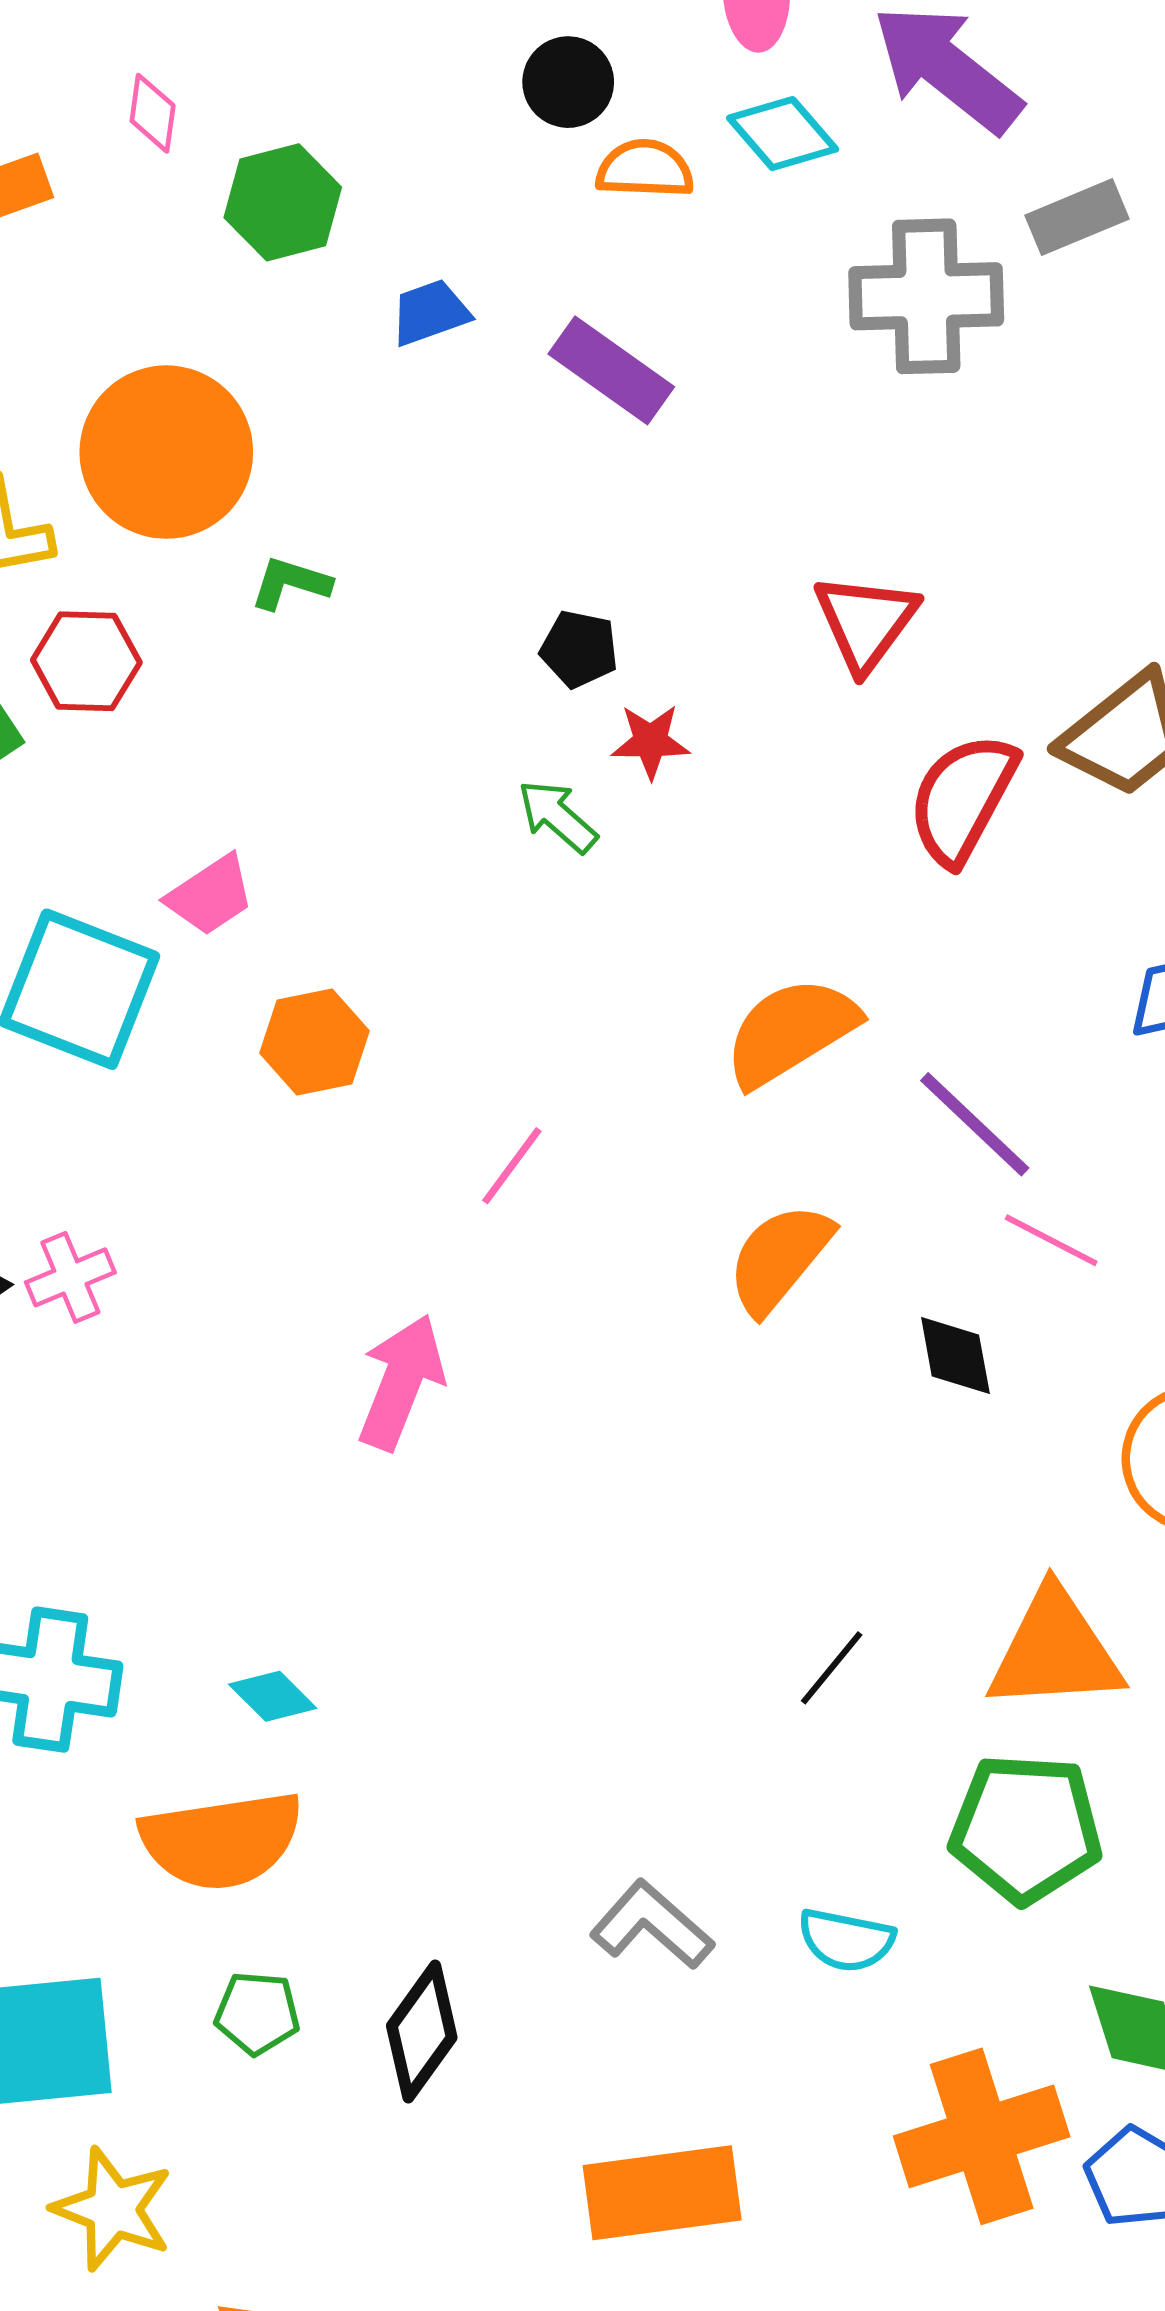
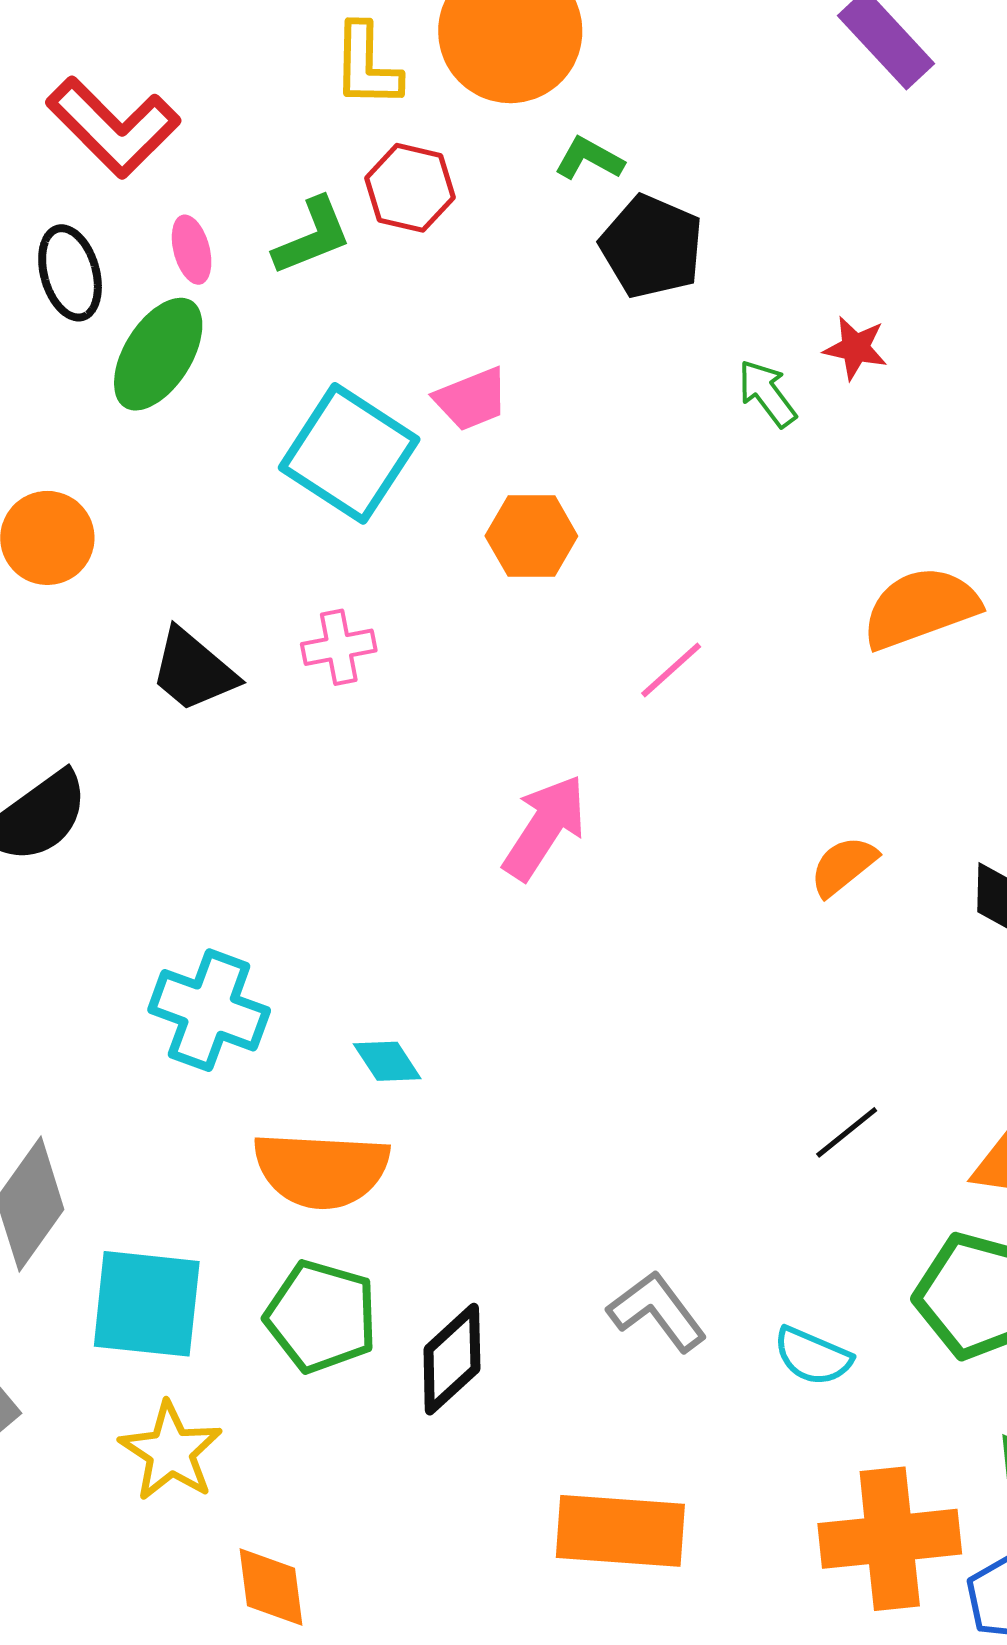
black pentagon: (579, 649) -> (652, 247), moved, size x1.6
orange semicircle: (779, 1258) -> (843, 866), moved, size x0.7
pink cross: (70, 1277) -> (339, 647), moved
green pentagon: (257, 2013) -> (321, 1316), size x1.6

